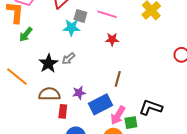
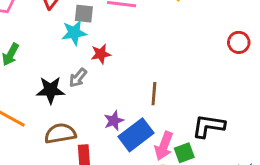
red star: (112, 39) -> (101, 54), moved
black star: (48, 63) -> (51, 90), turned -30
purple star: (79, 93) -> (114, 121), moved

